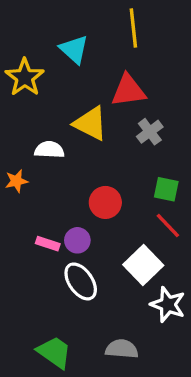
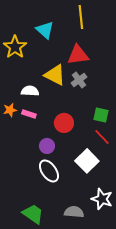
gray cross: (150, 132) -> (79, 80), moved
pink rectangle: (48, 244) -> (29, 114), moved
white star: (168, 305) -> (102, 199), moved

